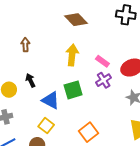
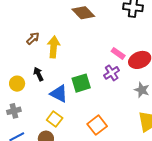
brown arrow: (25, 45) -> (33, 38), turned 48
yellow arrow: (72, 55) -> (54, 47), moved
pink rectangle: (102, 61) -> (118, 53), moved

